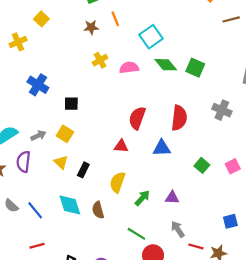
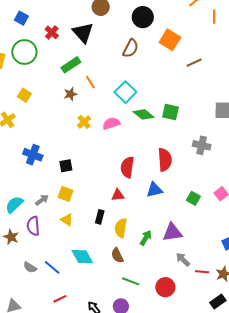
black rectangle: (83, 170) -> (100, 217), moved
purple triangle: (172, 198) -> (172, 232), size x1.5
brown semicircle: (98, 210) -> (117, 255), moved
green line: (136, 234) -> (131, 281), moved

